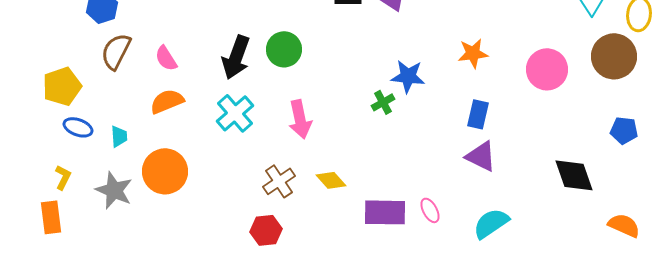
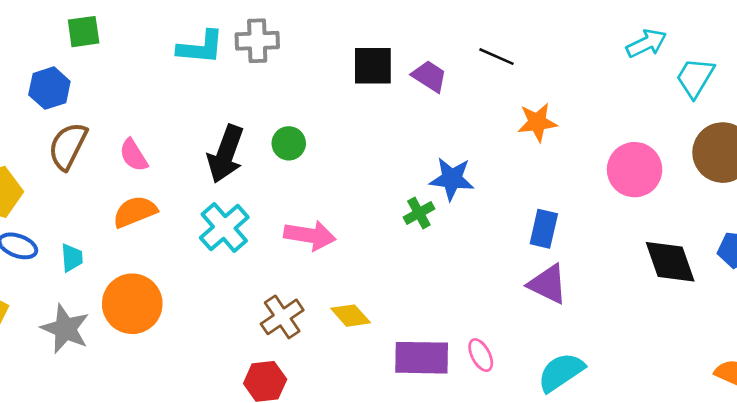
green circle: (284, 49) -> (289, 143), size x0.7
orange star: (473, 53) -> (537, 122), moved
pink arrow: (300, 119) -> (310, 235), turned -69
black diamond: (574, 175) -> (670, 262), moved

